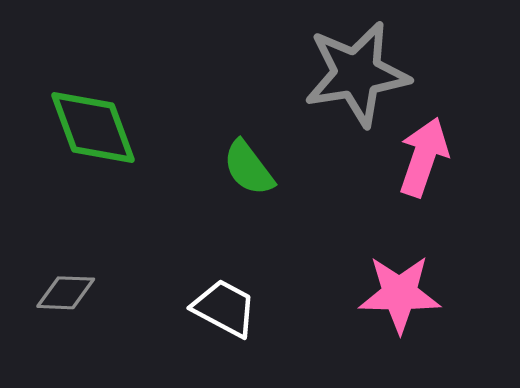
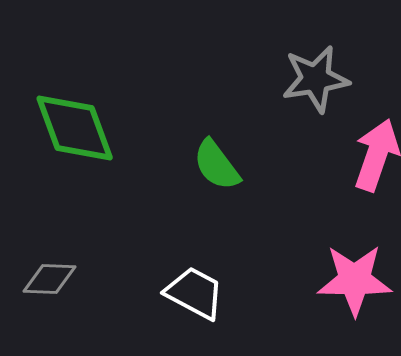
gray star: (357, 74) -> (316, 79), size x0.7

